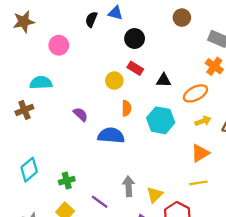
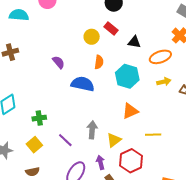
cyan semicircle: (41, 83) -> (19, 15), moved
orange triangle: (200, 153) -> (130, 111), moved

